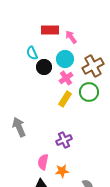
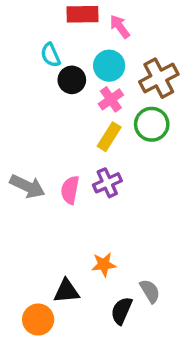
gray arrow: (19, 127) -> (27, 186), turned 138
purple cross: (64, 140) -> (107, 183), moved
pink semicircle: (43, 162) -> (70, 190), moved

